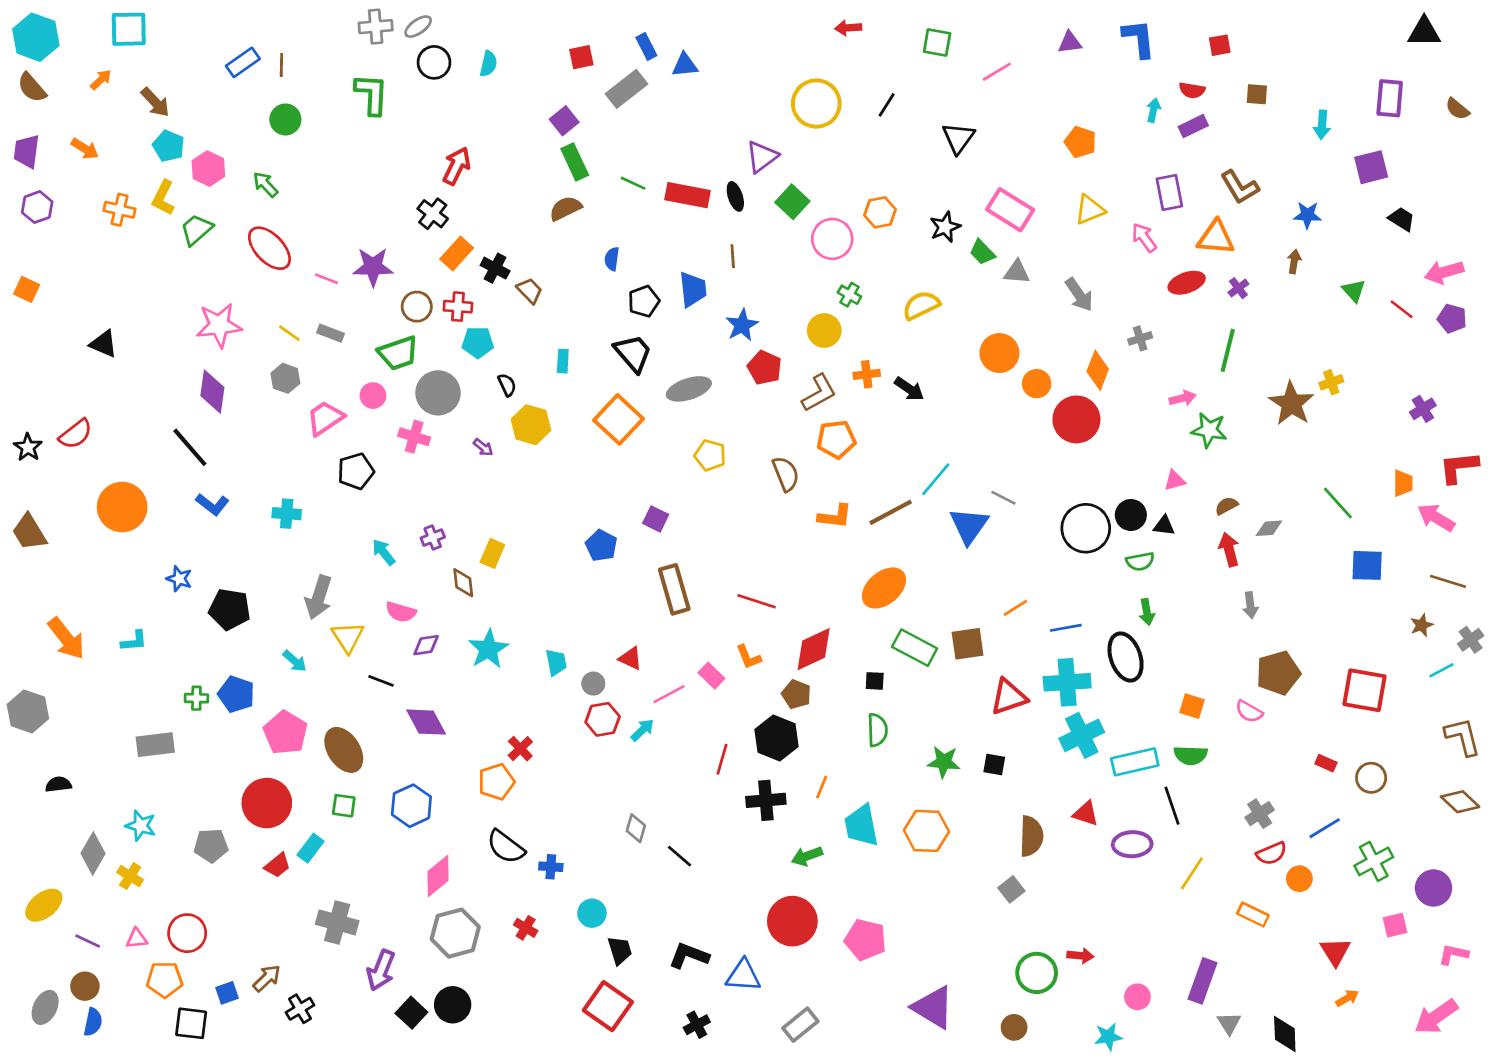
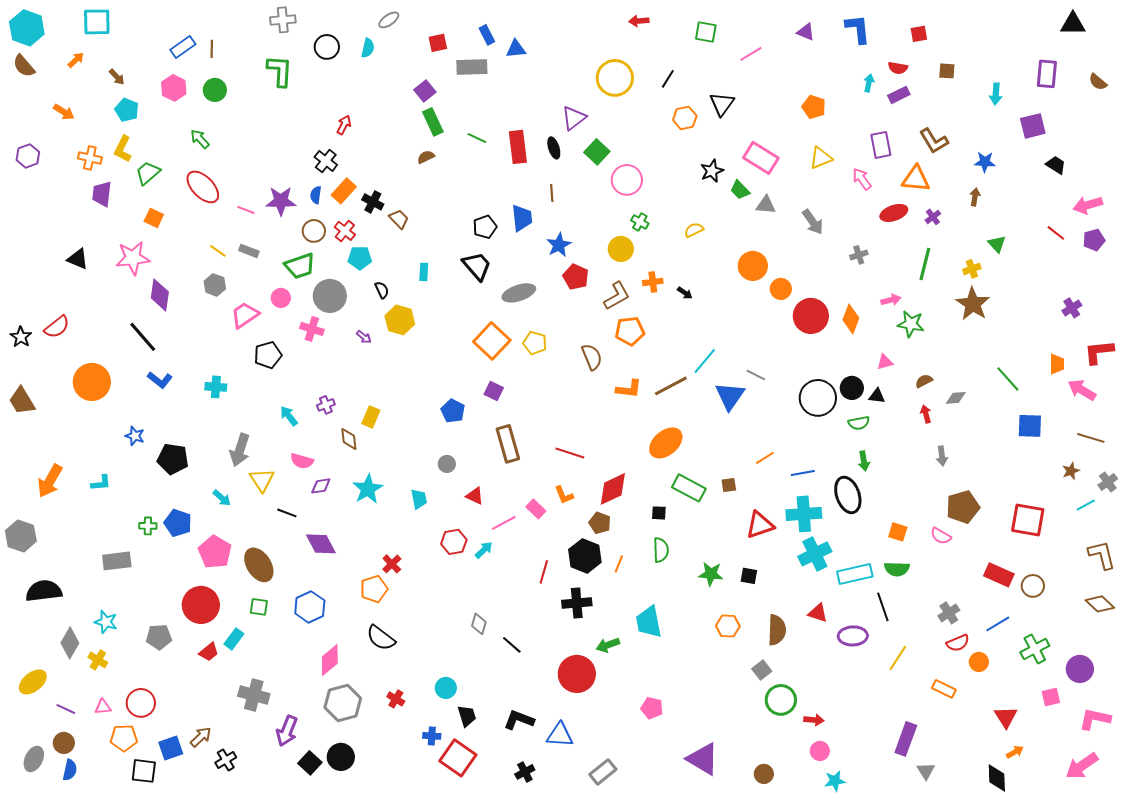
gray ellipse: (418, 27) -> (389, 20), moved
purple triangle: (1070, 42) -> (806, 32), turned 30
gray rectangle: (626, 89) -> (472, 67), turned 36
brown arrow: (155, 102) -> (117, 77), size x0.7
purple trapezoid: (27, 151) -> (102, 194), moved
red arrow: (457, 166) -> (344, 125), size x0.7
pink hexagon: (208, 169) -> (174, 88), moved
red rectangle: (688, 195) -> (518, 147), turned 72
brown semicircle: (565, 208) -> (426, 157), size x0.7
orange hexagon: (880, 212) -> (685, 118), moved
blue semicircle: (612, 259) -> (316, 195), moved
orange square: (27, 289) -> (154, 218), moved
green triangle: (1354, 291) -> (997, 244), moved
yellow semicircle: (921, 305) -> (694, 230), size x0.7
red cross: (458, 307) -> (345, 231), turned 35
purple pentagon: (1452, 319) -> (1094, 240), turned -30
pink star: (219, 325) -> (133, 258), moved
orange diamond: (1098, 370) -> (851, 319), moved
yellow cross: (1331, 382) -> (972, 269), moved
black arrow: (909, 389) -> (685, 293), size x0.7
orange square: (619, 419) -> (492, 341), moved
red arrow: (1229, 550) -> (926, 414), size x0.7
orange arrow: (66, 638) -> (50, 481), turned 68
brown square: (968, 644) -> (729, 485), size x0.6
gray circle: (593, 684) -> (447, 464), moved
red rectangle: (1326, 763) -> (999, 575), size x1.8
black semicircle: (58, 784) -> (44, 591), size x1.8
orange line: (822, 787) -> (619, 564), moved
orange hexagon: (926, 831) -> (728, 626), moved, size x0.7
blue cross: (551, 867) -> (432, 736), moved
red circle: (792, 921) -> (577, 674), moved
pink pentagon: (865, 940) -> (652, 708), size x0.7
pink L-shape: (1453, 954) -> (1095, 719), size x1.4
green circle: (1037, 973) -> (781, 700), moved
blue square: (227, 993) -> (171, 748), size x1.4
pink circle: (1137, 997) -> (820, 751), moved
black diamond: (1285, 1034) -> (997, 778), moved

